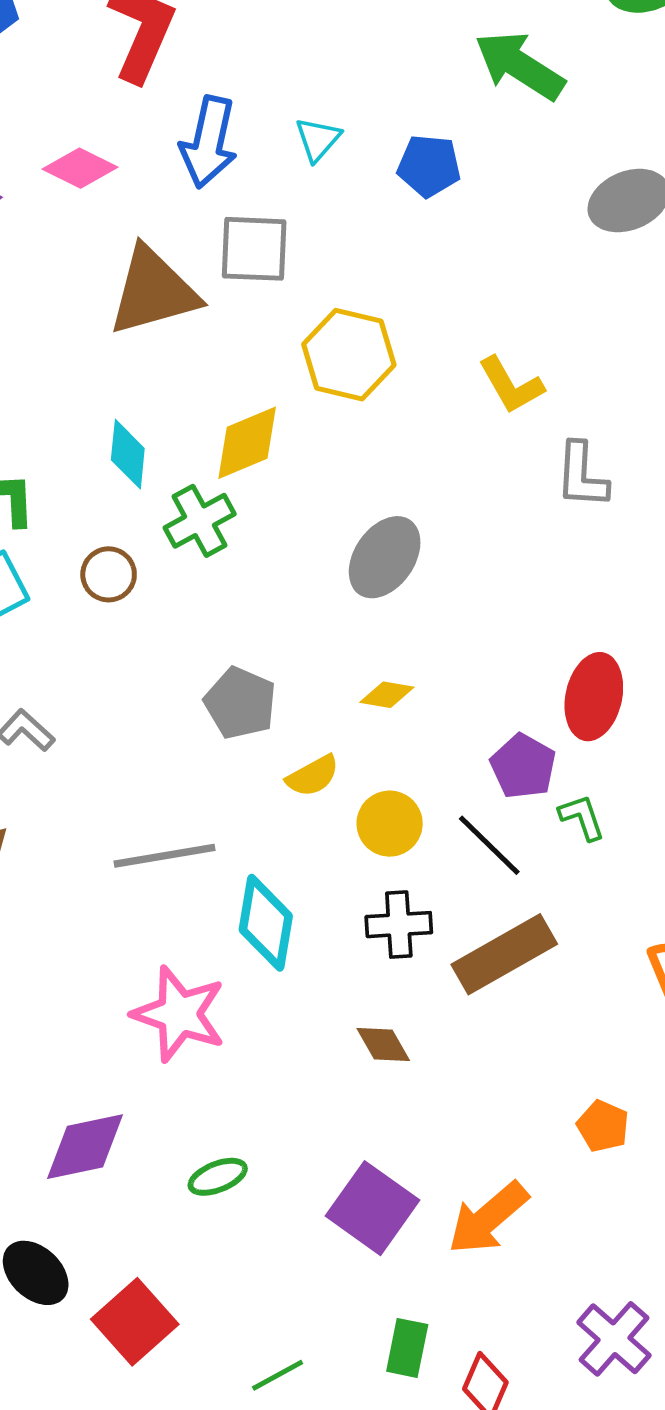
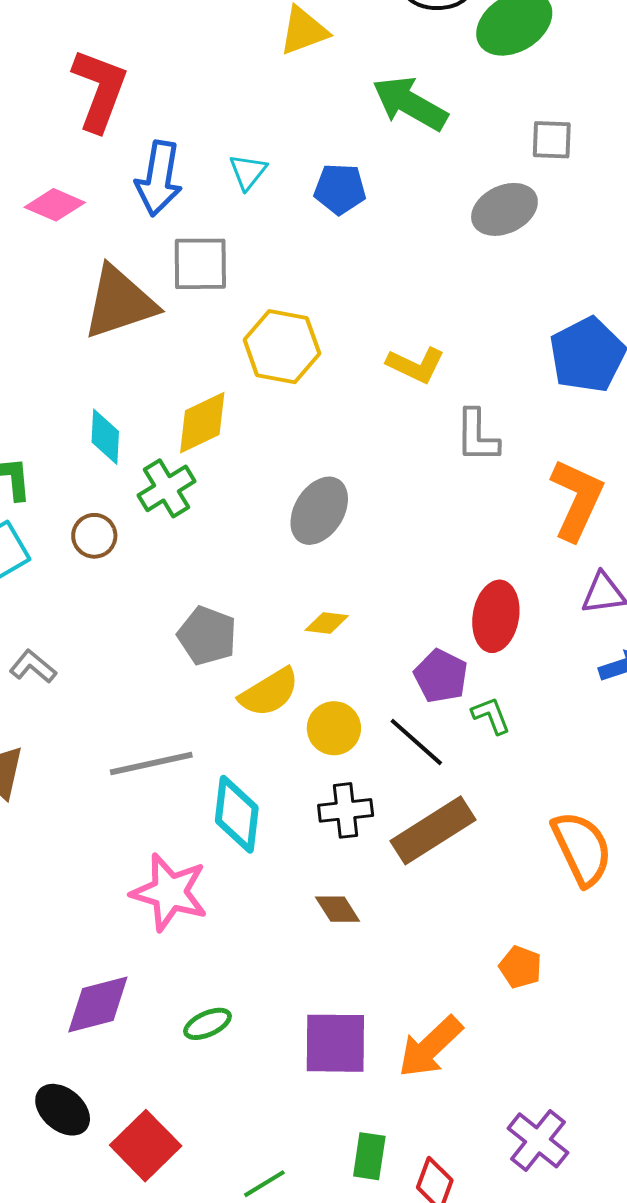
yellow L-shape: (511, 385) -> (416, 365), turned -32
yellow semicircle: (313, 776) -> (269, 692), size x1.4
purple square: (373, 1208) -> (335, 1043), turned -32

